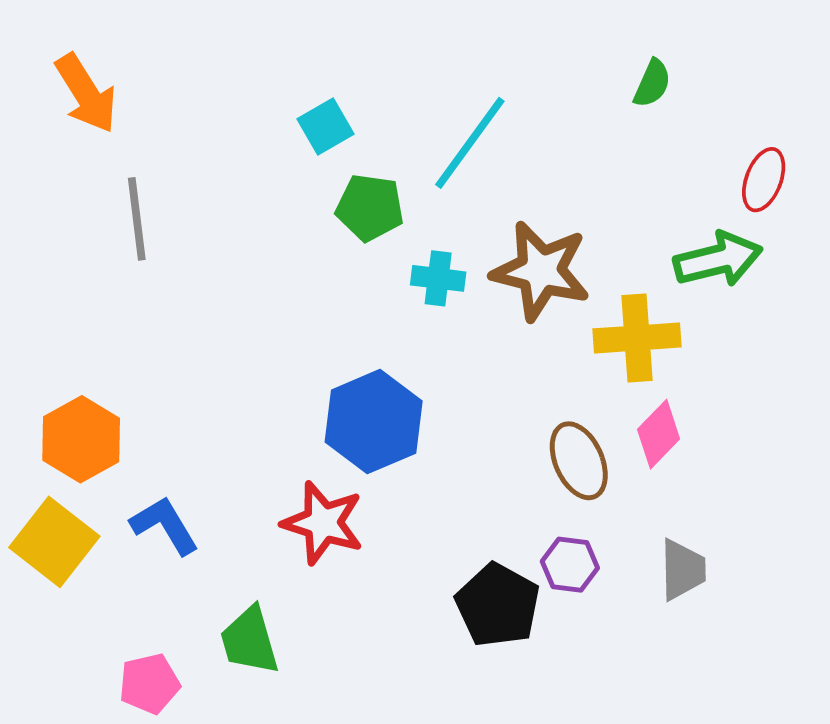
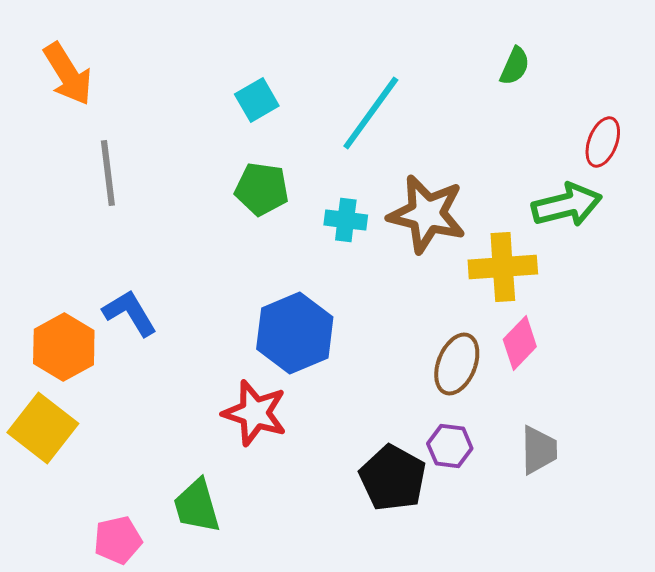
green pentagon: (370, 207) -> (262, 189), moved
brown ellipse: (579, 461) -> (457, 364), turned 46
blue L-shape: (165, 525) -> (130, 313), moved

